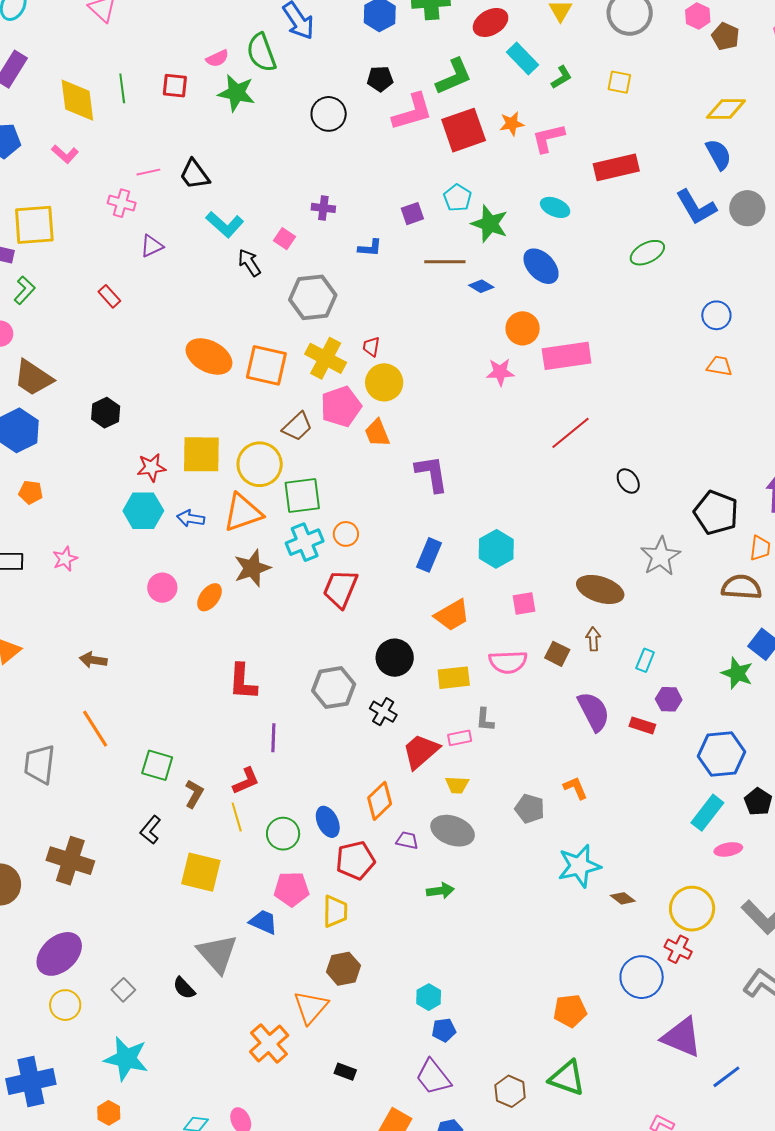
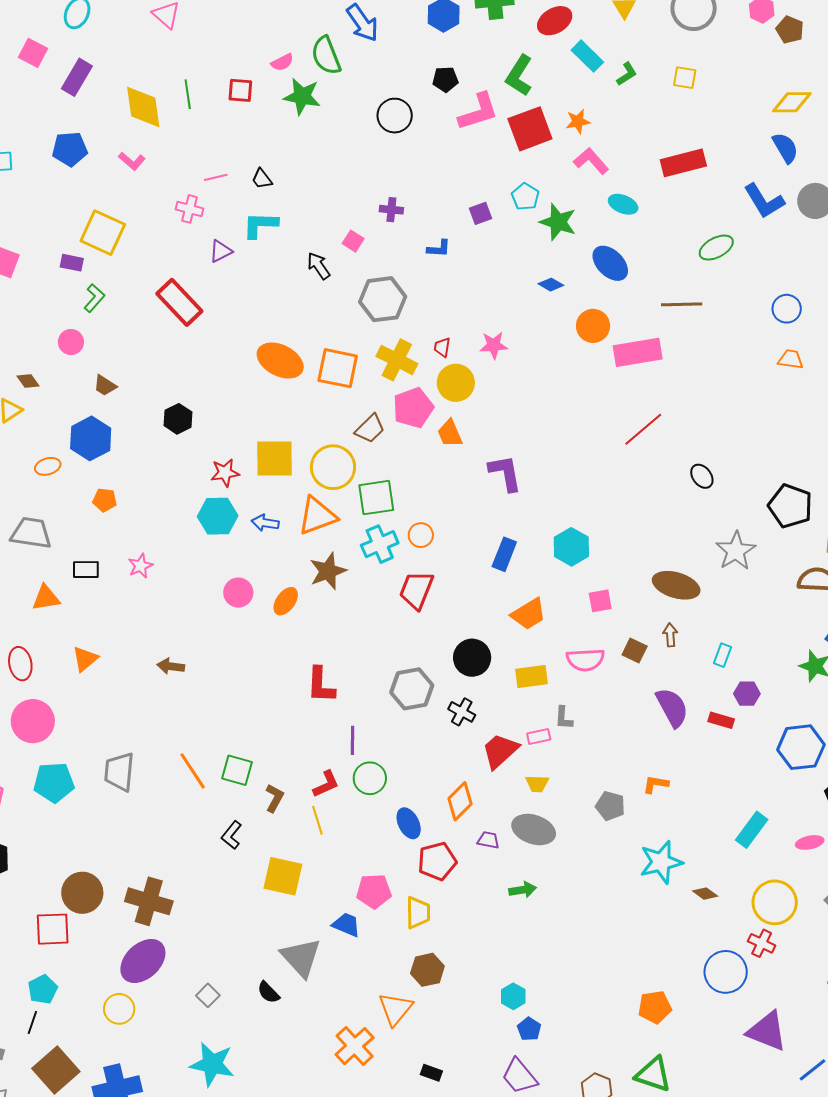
green L-shape: (454, 77) -> (519, 75), turned 147
pink L-shape: (548, 138) -> (591, 161), moved, turned 63
black trapezoid: (194, 174) -> (262, 179), size x0.7
cyan L-shape: (225, 224) -> (260, 225), moved, turned 141
yellow square: (34, 225) -> (103, 233), turned 30
brown line: (445, 262) -> (682, 304), moved
red rectangle: (109, 296) -> (179, 302), size x2.0
pink star: (500, 372) -> (494, 345), moved
brown trapezoid: (33, 378) -> (105, 386), size x0.6
orange line: (95, 729) -> (193, 771), moved
orange L-shape: (575, 788) -> (656, 784), turned -56
cyan rectangle: (707, 813) -> (752, 830), moved
green circle: (283, 834) -> (370, 778), moved
brown cross: (70, 861) -> (149, 901), moved
yellow circle: (65, 1005) -> (119, 1009), moved
blue pentagon: (444, 1030) -> (529, 1029), turned -30

